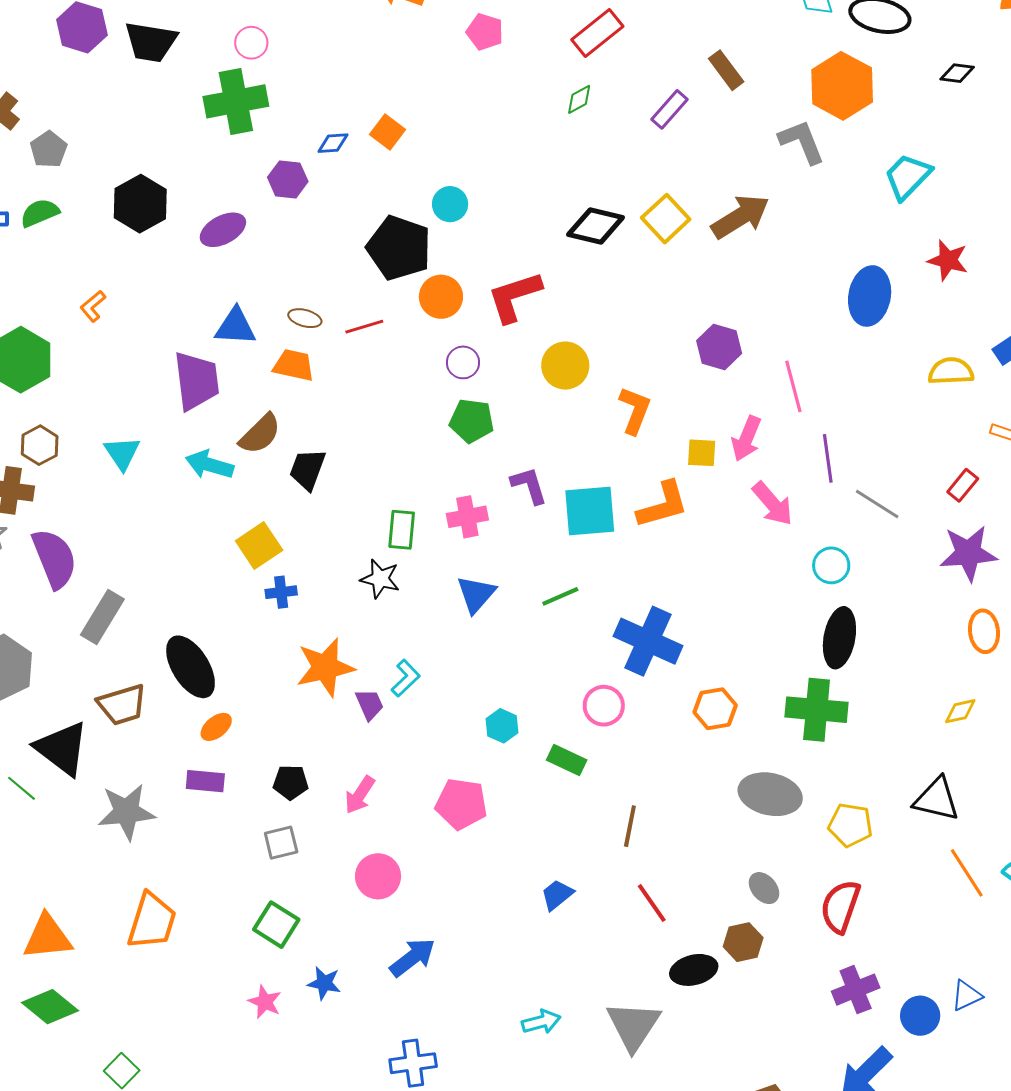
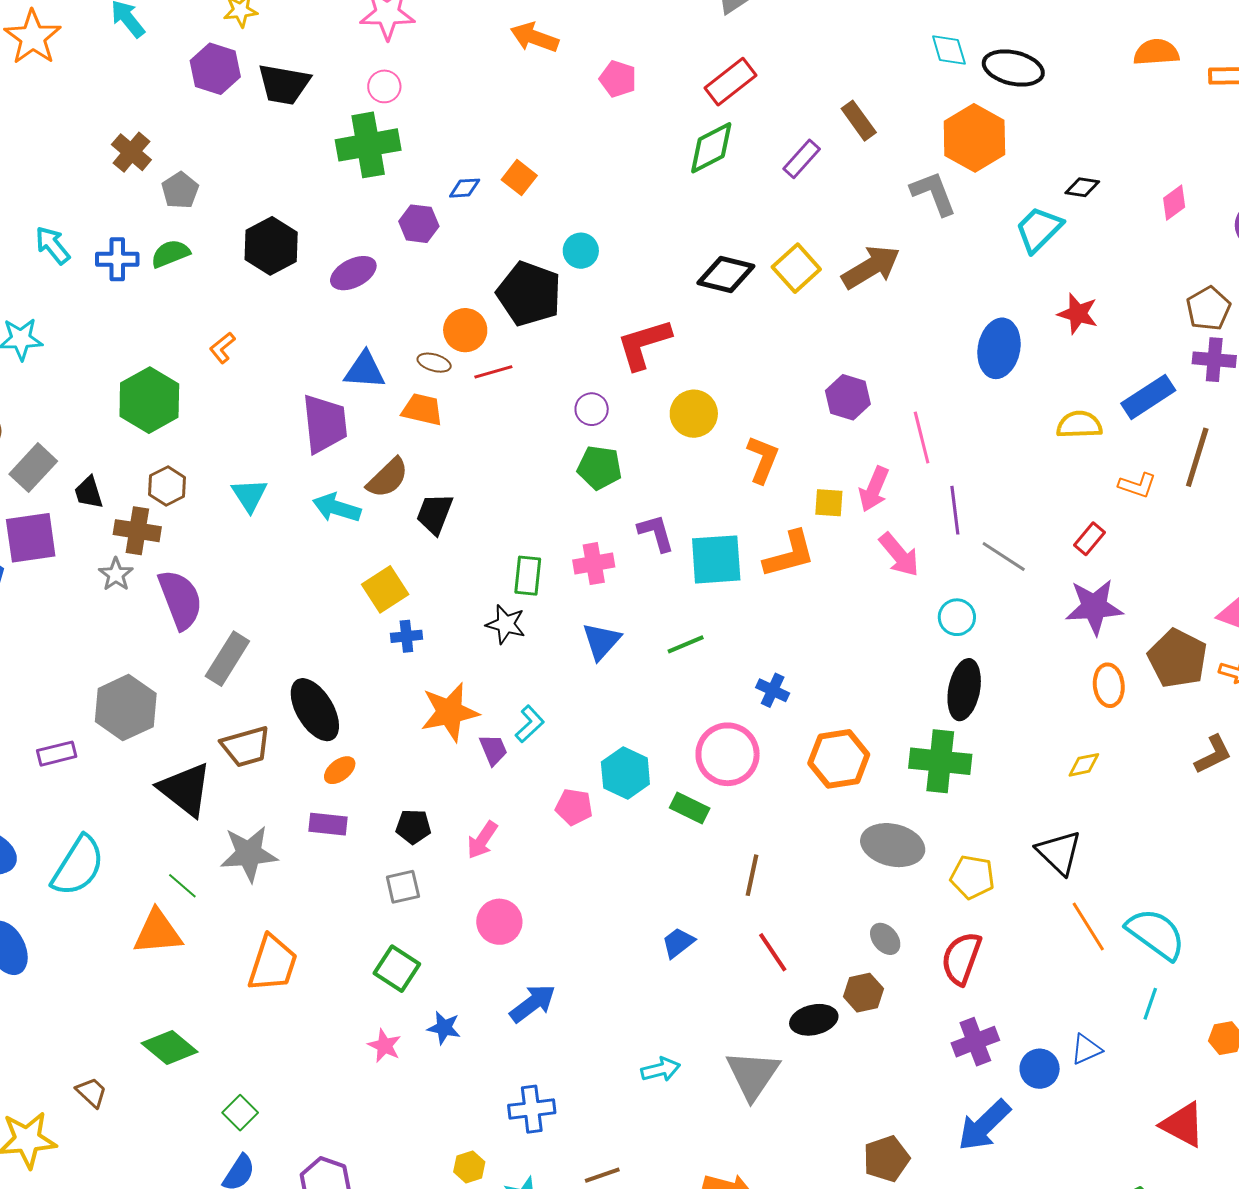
black diamond: (957, 73) -> (1082, 187), moved
green diamond: (579, 99) -> (711, 148), size x1.8
orange circle: (441, 297) -> (465, 330), moved
blue cross: (648, 641) -> (773, 690), size x0.5
pink circle: (604, 706) -> (728, 754), size x1.5
orange hexagon: (715, 709) -> (839, 759), size x1.4
cyan hexagon: (502, 726) -> (625, 773), size x1.5
green line: (21, 788) -> (182, 886), moved
black triangle: (937, 799) -> (1059, 852), turned 30
pink pentagon: (461, 804) -> (574, 807), moved, size x0.7
orange triangle: (48, 937) -> (158, 932), moved

